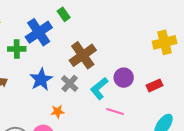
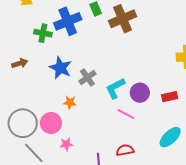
brown cross: (83, 55) -> (123, 19), moved
purple circle: (124, 78) -> (140, 93), moved
blue star: (41, 79) -> (60, 68), turned -30

